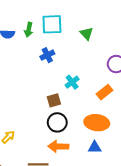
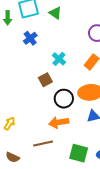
green triangle: (87, 33) -> (55, 13), moved
black circle: (57, 122) -> (64, 99), moved

